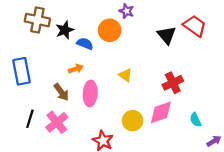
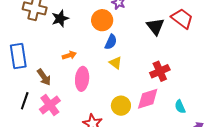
blue semicircle: (85, 44) -> (111, 42), moved, turned 91
brown arrow: (61, 92) -> (44, 77), moved

